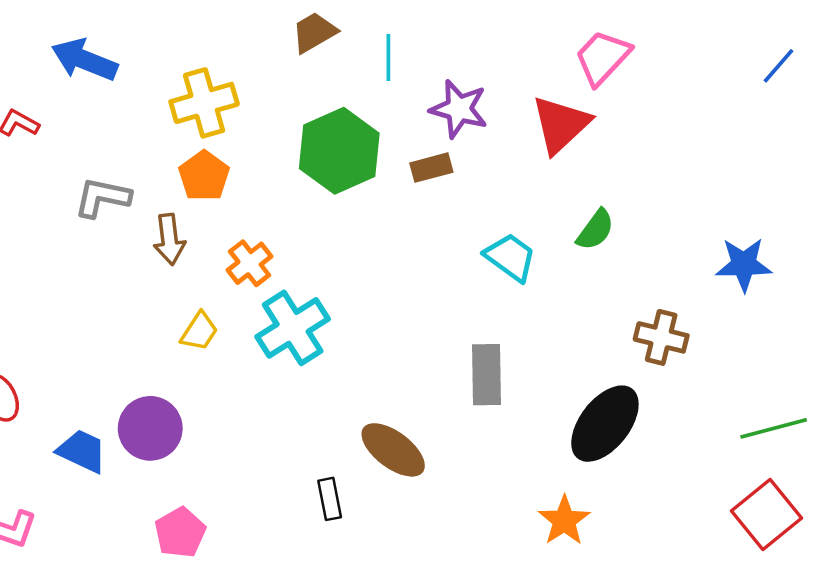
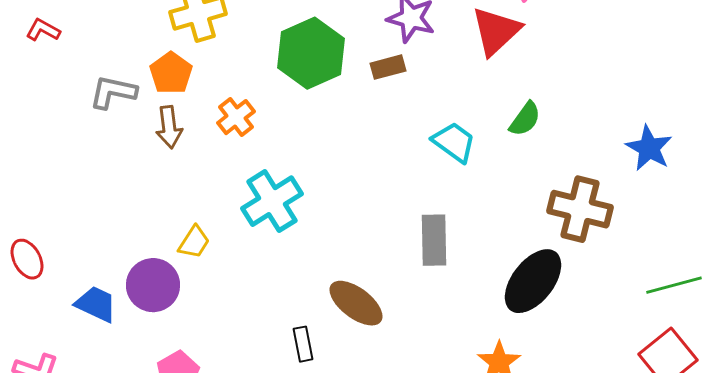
orange pentagon: (204, 176) -> (171, 73), moved
orange cross: (250, 263) -> (236, 117), moved
blue star: (744, 264) -> (649, 148), turned 30
yellow trapezoid: (199, 331) -> (194, 242), moved
brown cross: (661, 337) -> (580, 209), size x1.4

